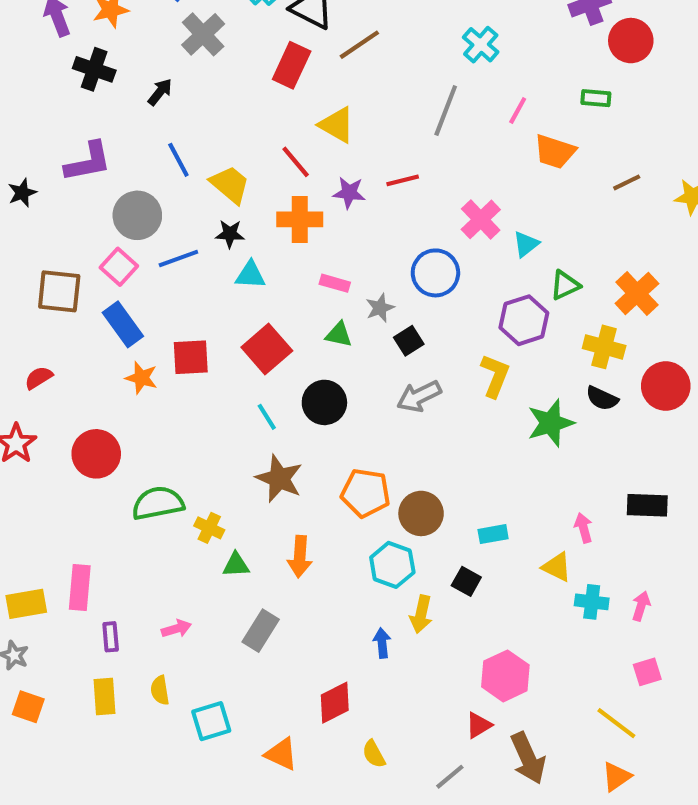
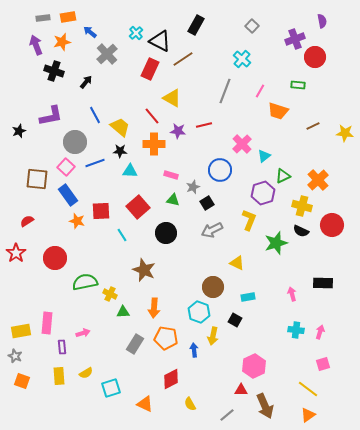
cyan line: (267, 417) -> (122, 235), moved
orange pentagon: (366, 493) -> (166, 338), moved
yellow triangle: (557, 567) -> (237, 263), moved
pink arrow: (176, 629) -> (83, 333), moved
yellow semicircle: (160, 690) -> (86, 373), turned -112
red triangle: (479, 725) -> (241, 390), turned 32

